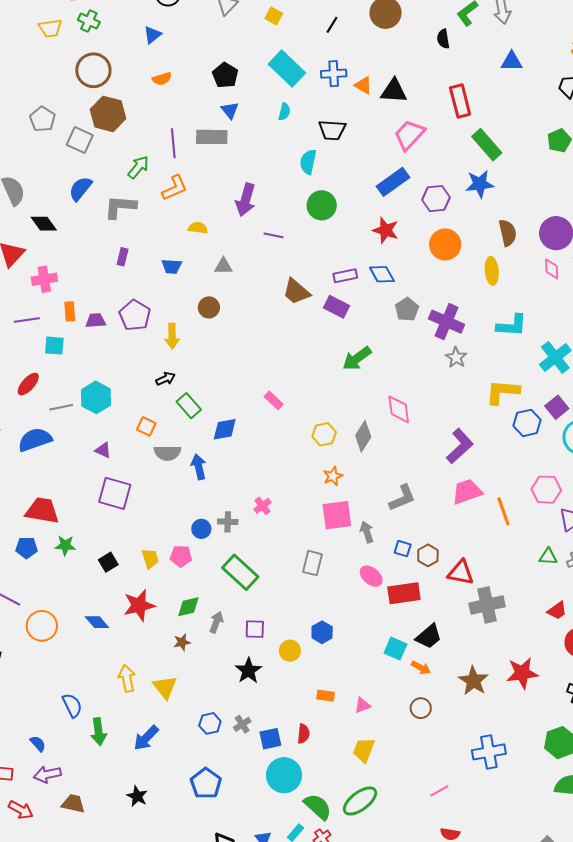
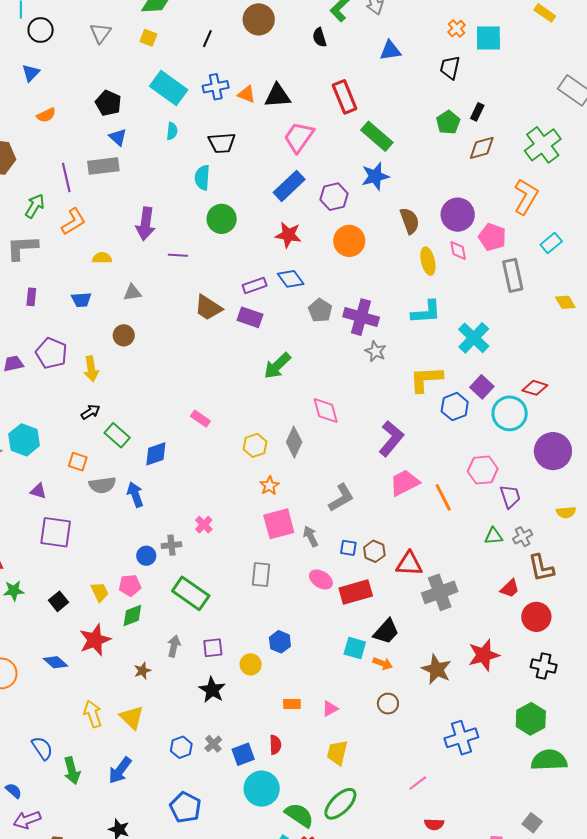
yellow ellipse: (492, 271) -> (428, 261), moved
green diamond: (188, 607) -> (132, 616), moved

